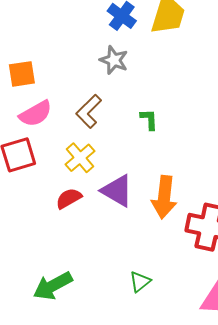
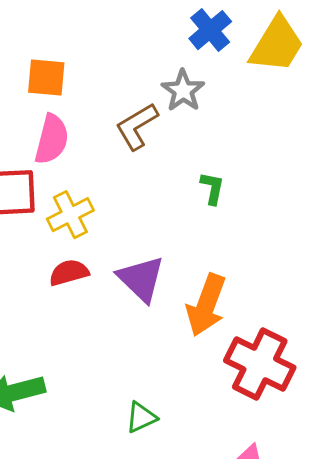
brown L-shape: (89, 111) -> (137, 126), moved
pink semicircle: (36, 114) -> (52, 139), turned -60
yellow cross: (80, 158) -> (70, 215), moved

